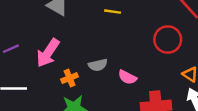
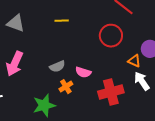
orange cross: (70, 78) -> (66, 87), moved

